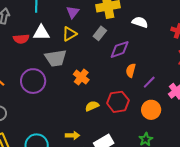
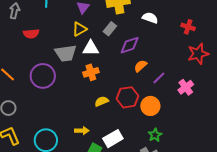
white triangle: (41, 33) -> (91, 48), moved
orange semicircle: (131, 70) -> (140, 66), turned 32
orange cross: (81, 77) -> (91, 72), turned 35
orange circle: (151, 110) -> (150, 106), moved

